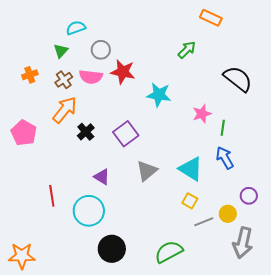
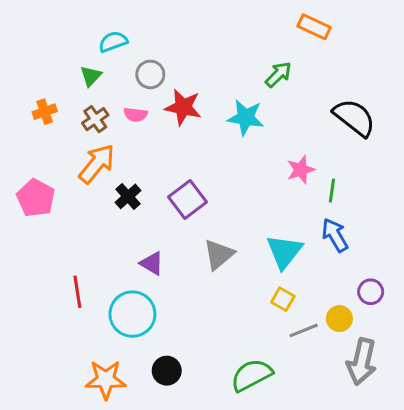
pink semicircle: (91, 77) -> (135, 115), size x0.7
cyan star: (159, 95) -> (246, 118), moved
cyan triangle: (191, 169) -> (284, 252), turned 36
black circle: (112, 249) -> (167, 371), size x0.7
orange star: (22, 256) -> (106, 380), moved

